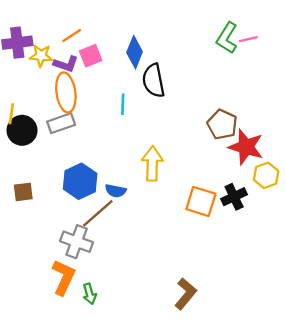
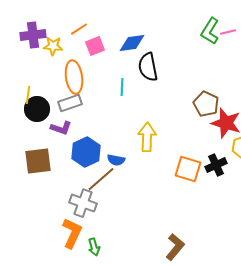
blue diamond: (135, 52) -> (132, 43), turned 60
purple L-shape: (66, 64) -> (61, 128), moved
brown square: (23, 192) -> (38, 161), size x1.6

